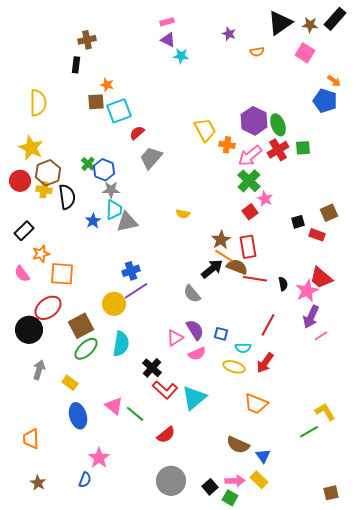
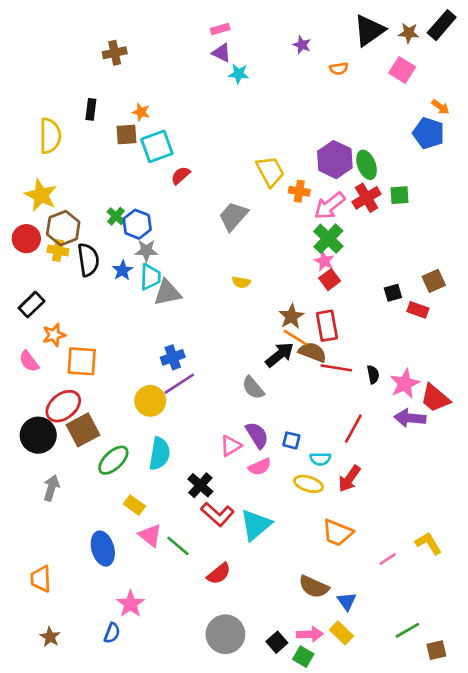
black rectangle: (76, 65) -> (91, 109), moved
gray trapezoid: (151, 158) -> (233, 216), moved
pink star: (265, 199) -> (324, 261), moved
blue star: (93, 221) -> (123, 270), moved
red trapezoid: (321, 278) -> (435, 398), moved
purple arrow: (311, 317) -> (410, 418), turned 70
brown square: (81, 326) -> (83, 430), moved
pink line: (321, 336) -> (388, 559), moved
yellow rectangle: (70, 383) -> (134, 505), moved
green line: (309, 432) -> (407, 630), moved

